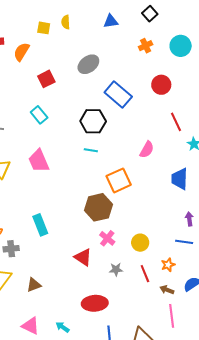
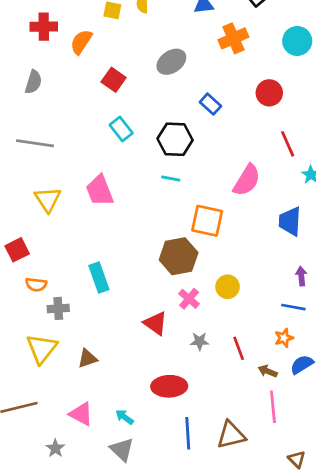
orange cross: (146, 46) -> (233, 38), moved, size x1.5
red square: (46, 79) -> (114, 80), turned -30
blue rectangle: (118, 94) -> (210, 104), size x0.6
cyan rectangle: (39, 115) -> (121, 129), moved
pink semicircle: (147, 150) -> (247, 180), size x1.4
orange square: (119, 180) -> (207, 221), turned 35
yellow circle: (140, 243) -> (228, 287), moved
orange star: (168, 265) -> (284, 338), moved

